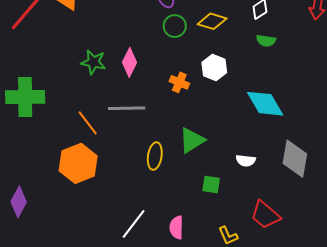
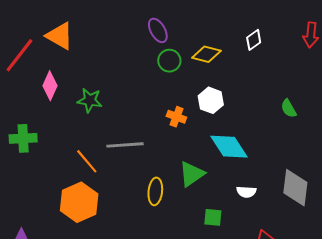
green semicircle: (266, 41) -> (289, 108), moved, turned 54
pink diamond: (129, 62) -> (50, 86), moved
green cross: (25, 97) -> (23, 138), size x0.7
cyan diamond: (265, 104) -> (229, 147), moved

